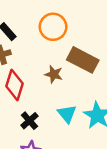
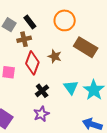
brown star: (54, 74) -> (55, 56), moved

